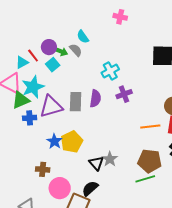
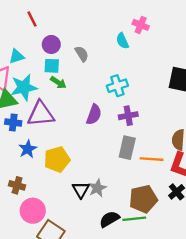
cyan semicircle: (83, 37) -> (122, 41), moved
green arrow: (61, 51) -> (58, 83), moved
red line: (33, 56) -> (32, 19), moved
cyan square: (53, 65) -> (52, 66), turned 32
gray rectangle: (76, 102) -> (127, 148), moved
blue star: (54, 141) -> (28, 149), moved
brown pentagon: (150, 161) -> (143, 199), turned -30
black semicircle: (90, 188) -> (109, 219), moved

